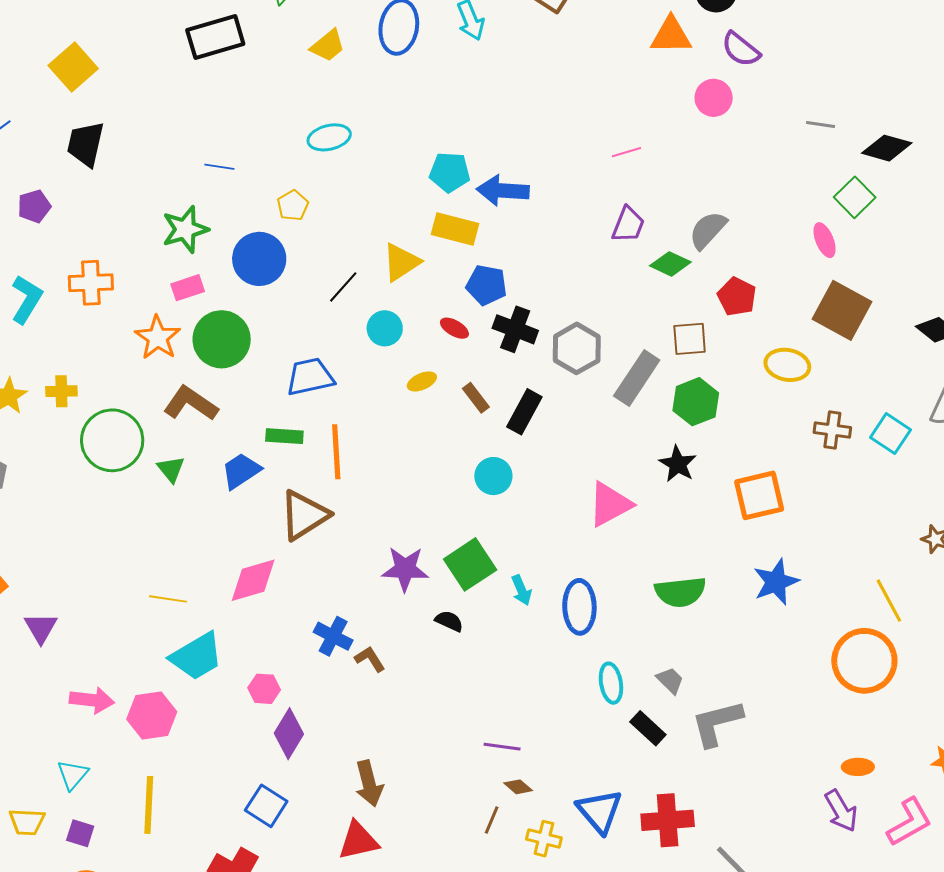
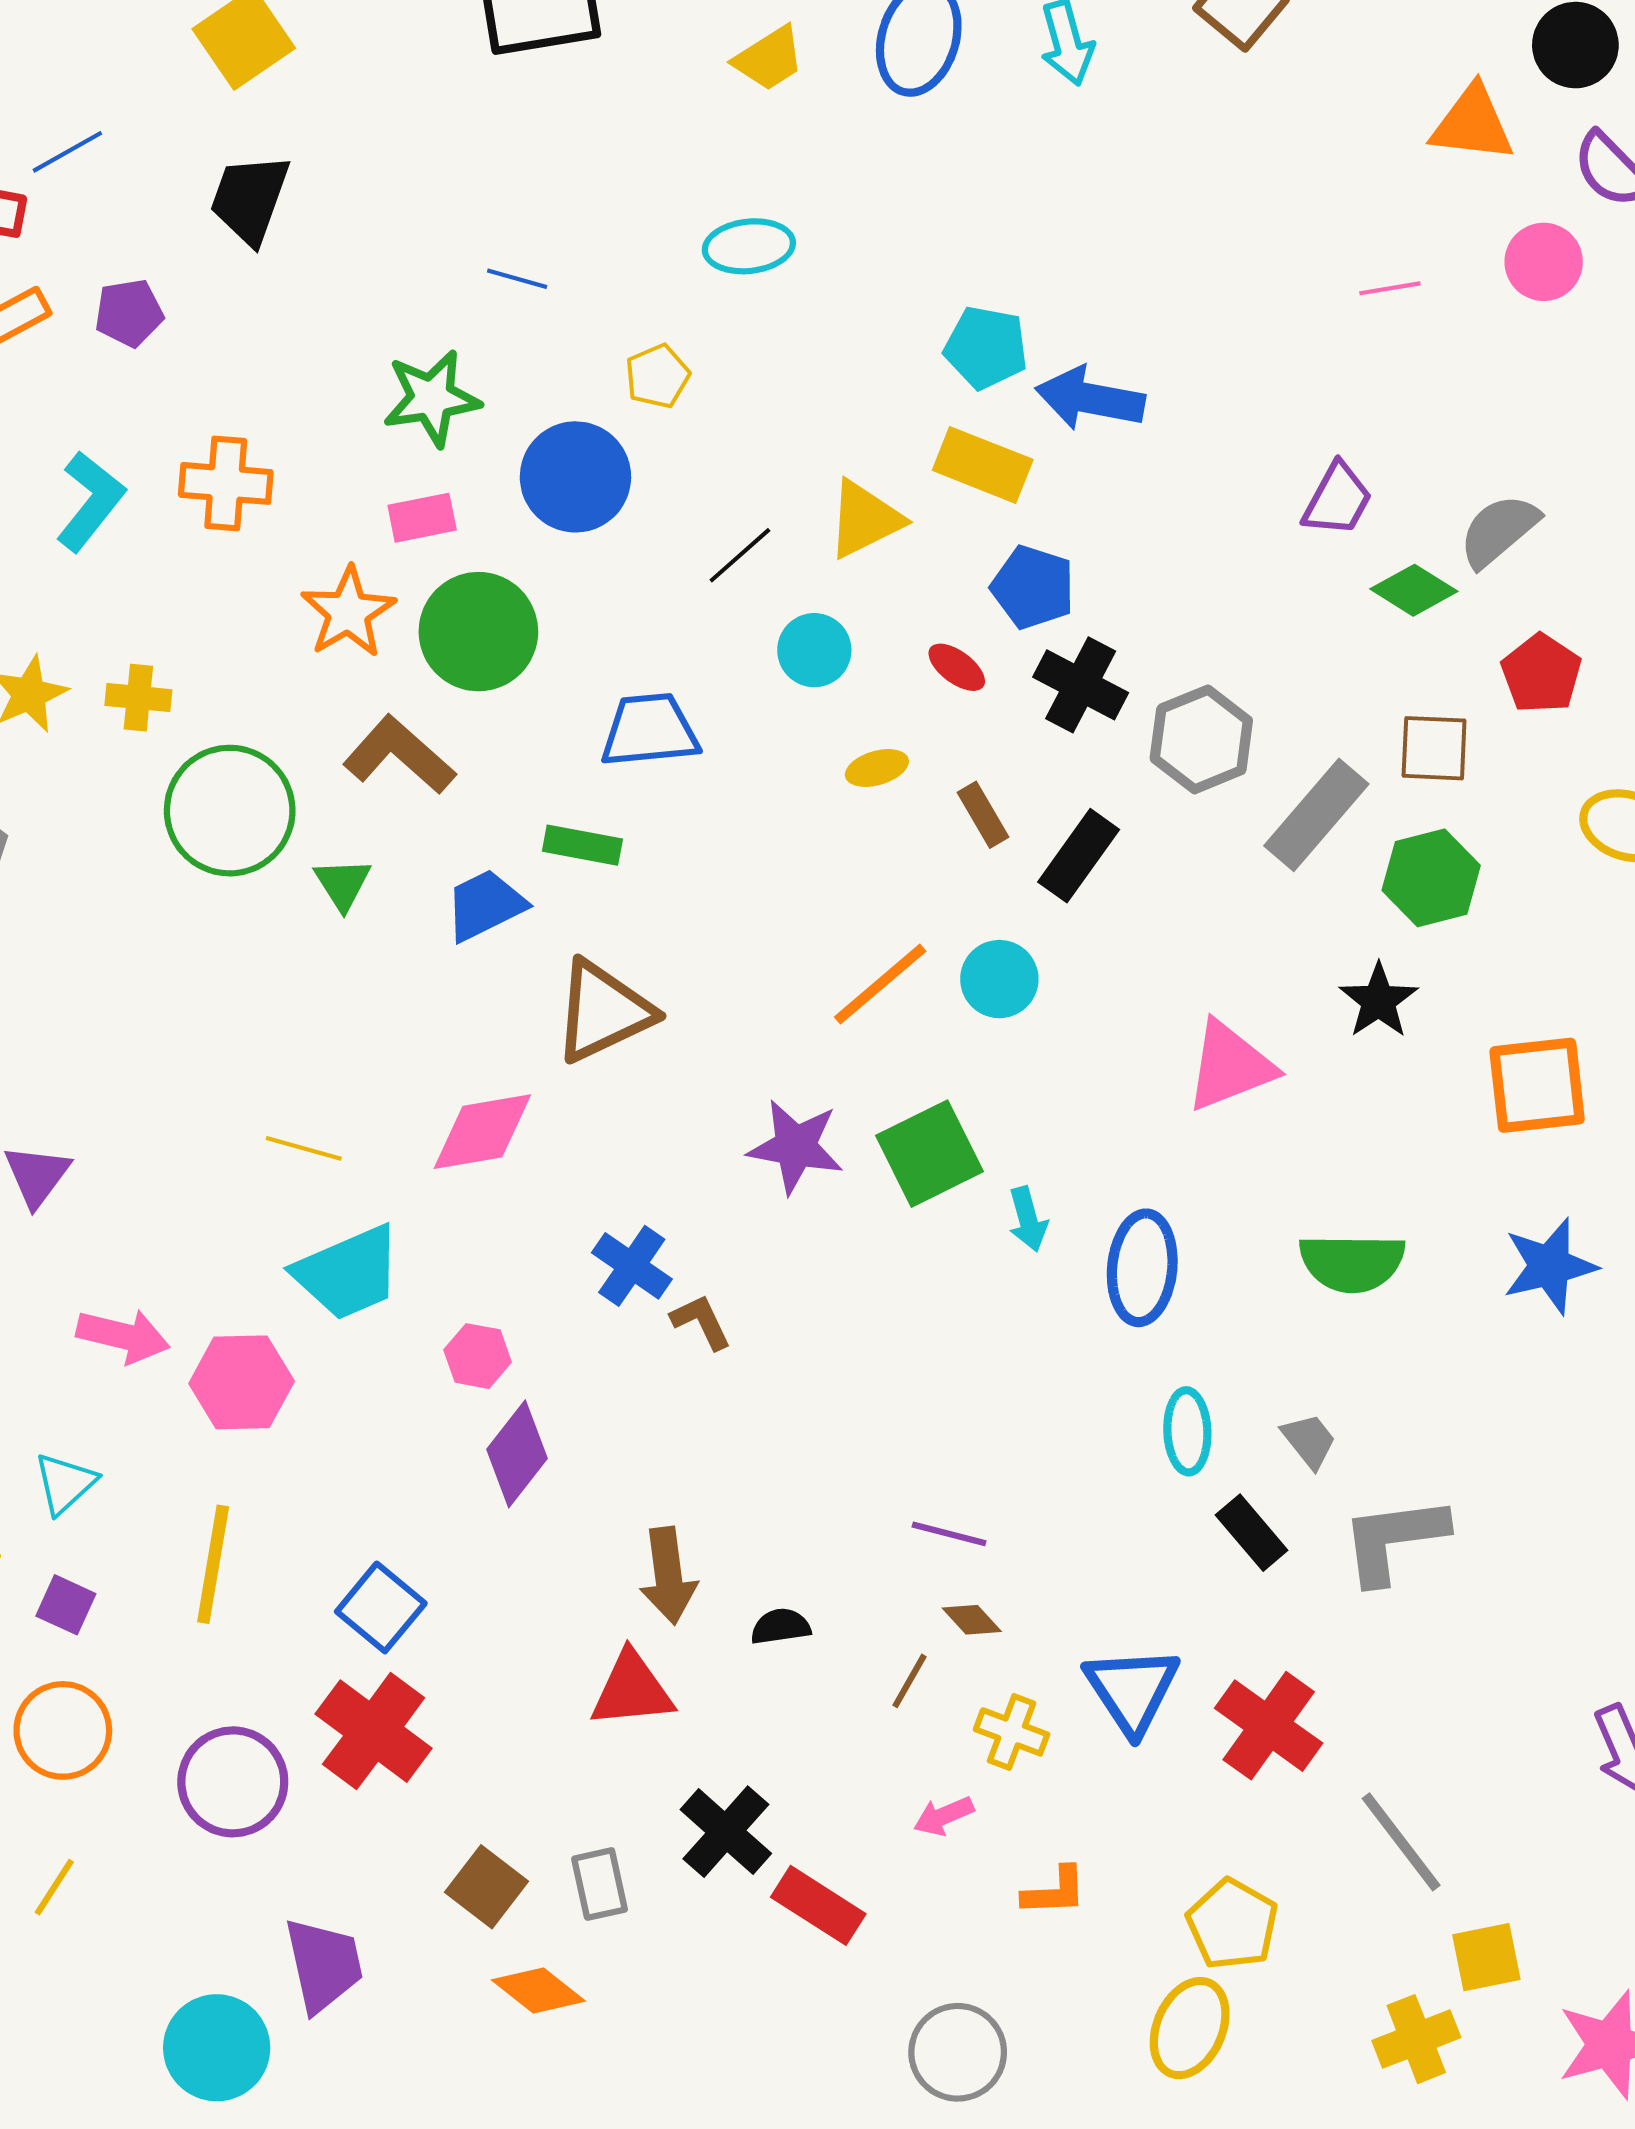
pink line: (627, 152) -> (1390, 288), moved
orange line: (336, 452) -> (880, 984), moved, turned 46
black semicircle: (449, 621) -> (781, 1626), moved, turned -40
blue square: (266, 806) -> (381, 1607), moved
red cross: (668, 820) -> (1269, 1726), turned 33

